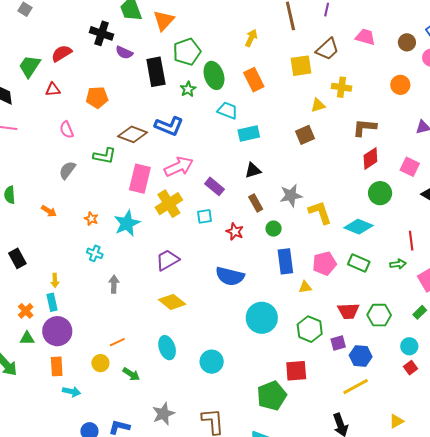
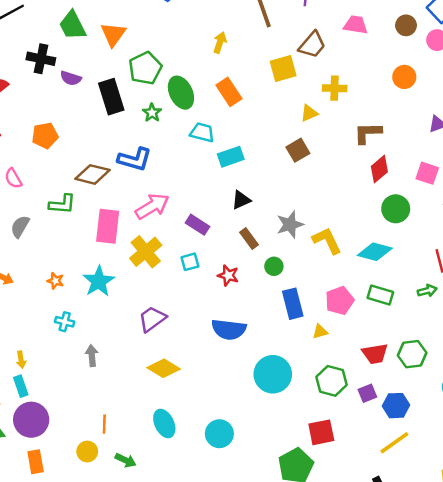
orange line: (117, 342) -> (104, 424), turned -56

